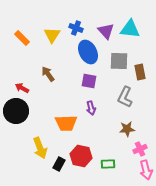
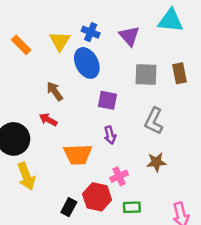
cyan triangle: (130, 29) -> (171, 20), moved
blue ellipse: (88, 52) -> (87, 63), moved
brown rectangle: (140, 72) -> (180, 73), moved
red arrow: (22, 88) -> (48, 120), moved
yellow arrow: (40, 148) -> (26, 176), moved
pink cross: (140, 149) -> (119, 176), moved

